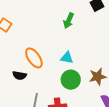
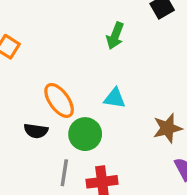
green circle: (71, 80) -> (85, 134), moved

